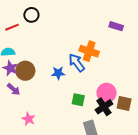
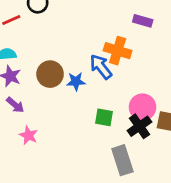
purple rectangle: (116, 26) -> (143, 21), moved
brown circle: (25, 71) -> (50, 74), moved
pink star: (28, 119) -> (28, 135), moved

